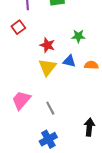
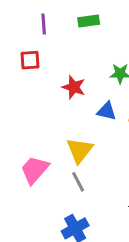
red square: (18, 27) -> (30, 60), turned 32
yellow triangle: (47, 67) -> (80, 150), moved

